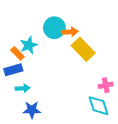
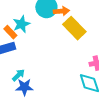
cyan arrow: (23, 88) -> (18, 75), moved, turned -40

